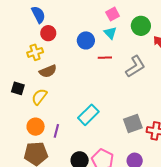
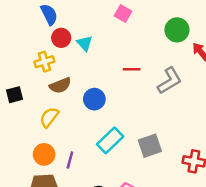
pink square: (113, 14) -> (123, 13), moved, turned -32
cyan triangle: (110, 33) -> (85, 43), moved
blue circle: (86, 40) -> (94, 99), moved
black square: (18, 88) -> (15, 95), moved, turned -32
gray square: (133, 124) -> (150, 146), moved

